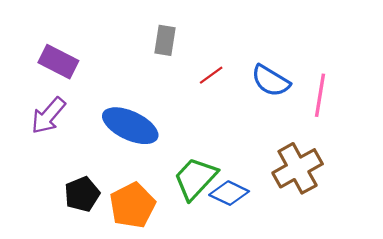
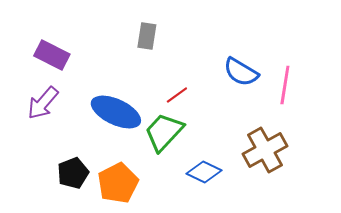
red line: (211, 75) -> (177, 95), moved
green trapezoid: (195, 178) -> (164, 132), moved

